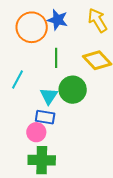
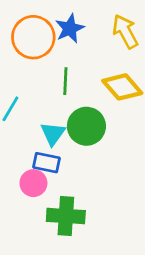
blue star: (58, 20) -> (70, 28), turned 30
green cross: (42, 160) -> (66, 216), moved

